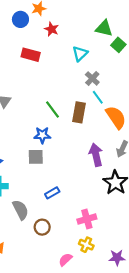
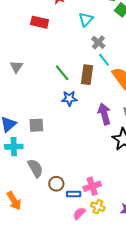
blue star: (42, 135) -> (69, 98), moved
gray square: (36, 157) -> (36, 125), moved
blue rectangle: (52, 193) -> (74, 194), moved, turned 32
pink cross: (87, 219) -> (92, 186), moved
yellow cross: (86, 245) -> (98, 207), moved

